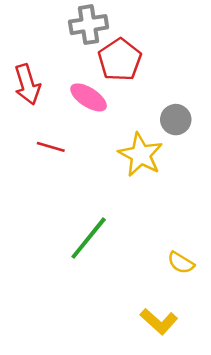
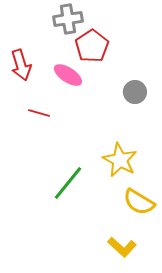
yellow star: (141, 155) -> (120, 160), moved
yellow semicircle: (181, 263) -> (139, 202), size x1.5

